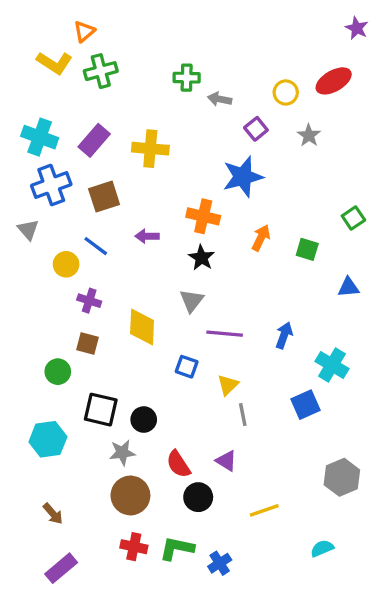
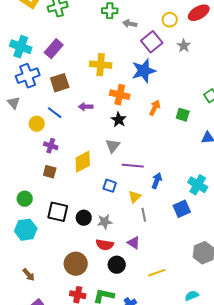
purple square: (256, 129) -> (152, 42), size x1.5
yellow cross: (150, 149) -> (101, 65), moved
yellow diamond: (142, 327) -> (83, 162), turned 60
blue arrow: (284, 335) -> (157, 181), moved
green circle: (58, 372) -> (25, 199), moved
gray star: (122, 453) -> (105, 222), moved
red semicircle: (178, 464) -> (105, 245), turned -48

